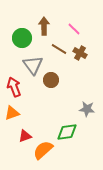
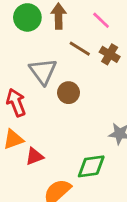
green circle: (22, 38) -> (27, 17), moved
red triangle: (25, 136) -> (34, 156), moved

